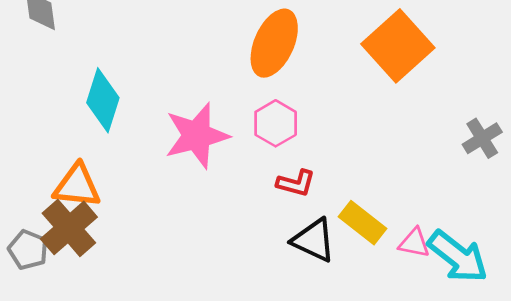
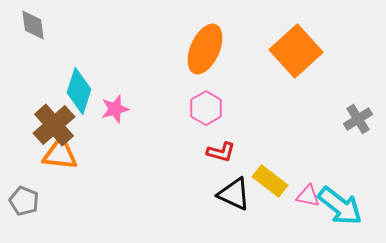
pink star: (197, 136) -> (115, 109), moved, size x0.6
brown cross: (69, 228) -> (54, 125), moved

